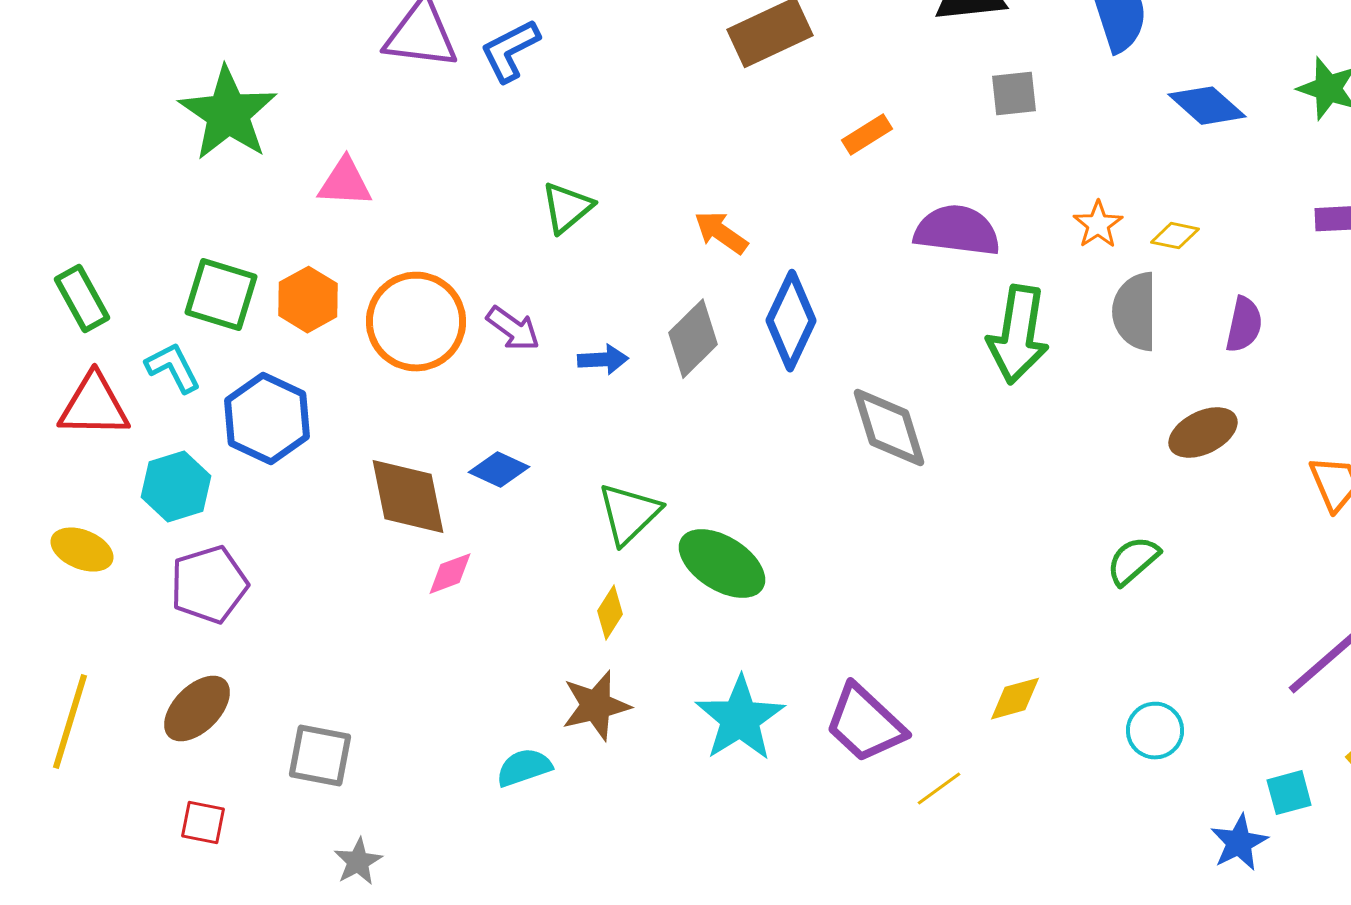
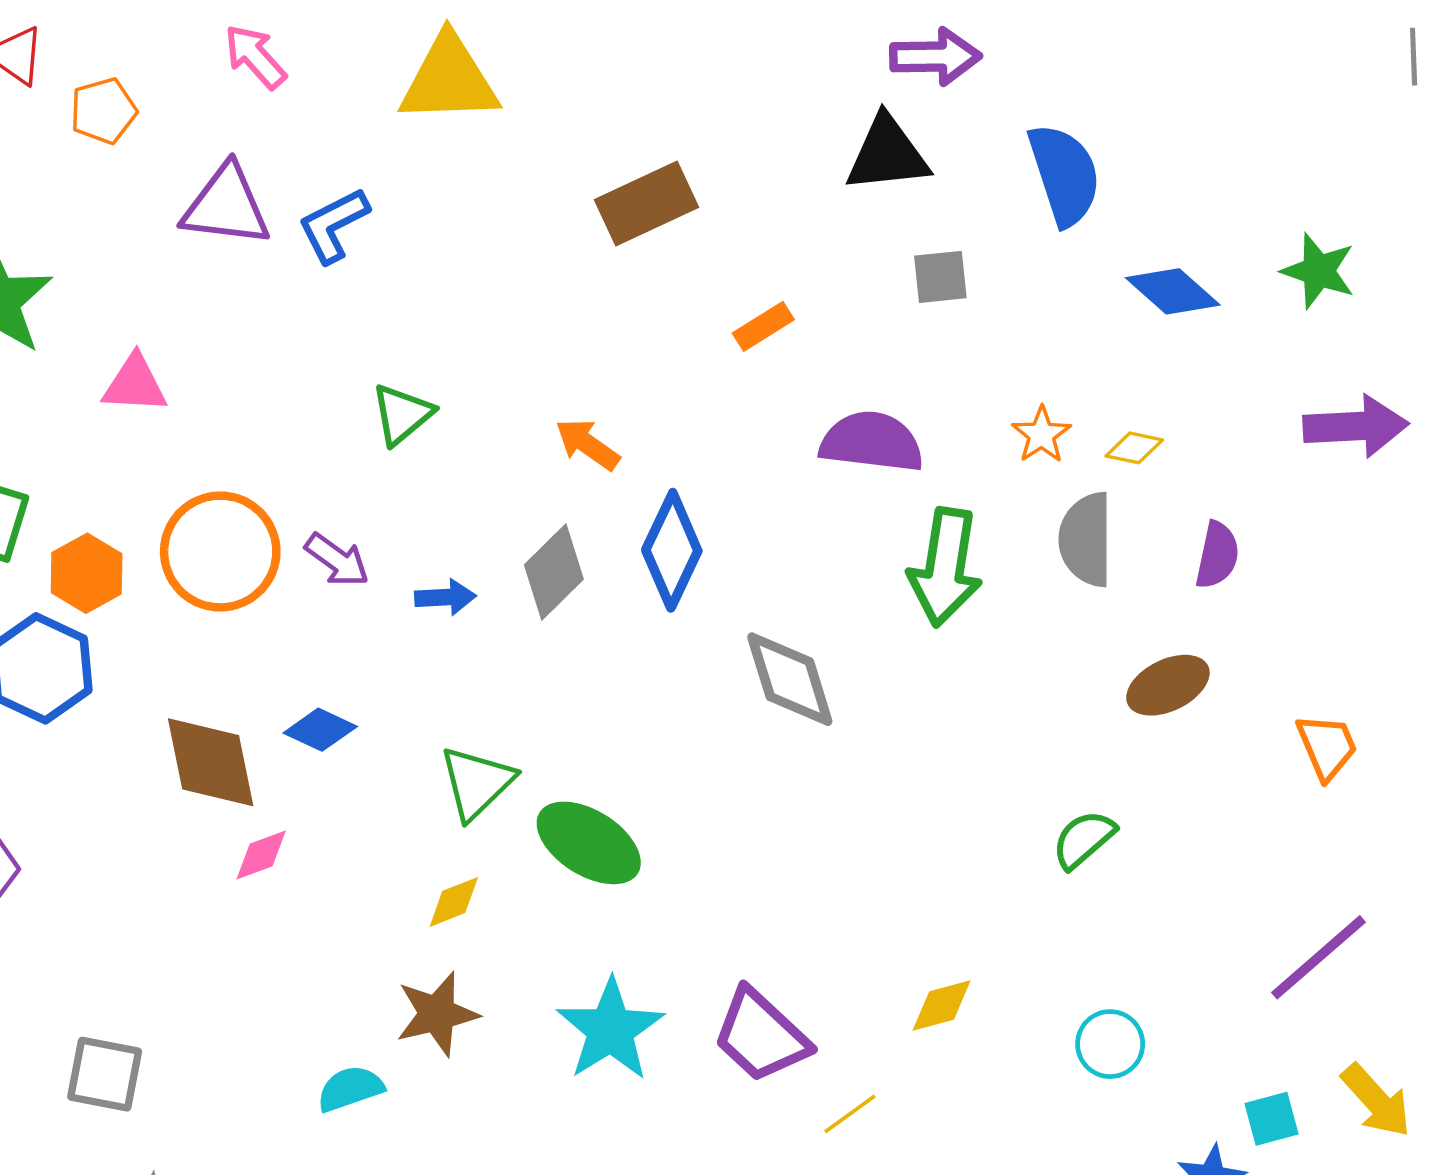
orange hexagon: (308, 300) -> (87, 573), moved
yellow diamond: (610, 613) -> (454, 902), turned 36

